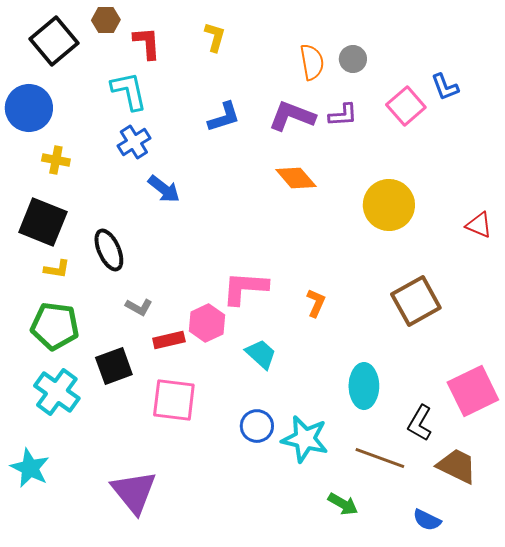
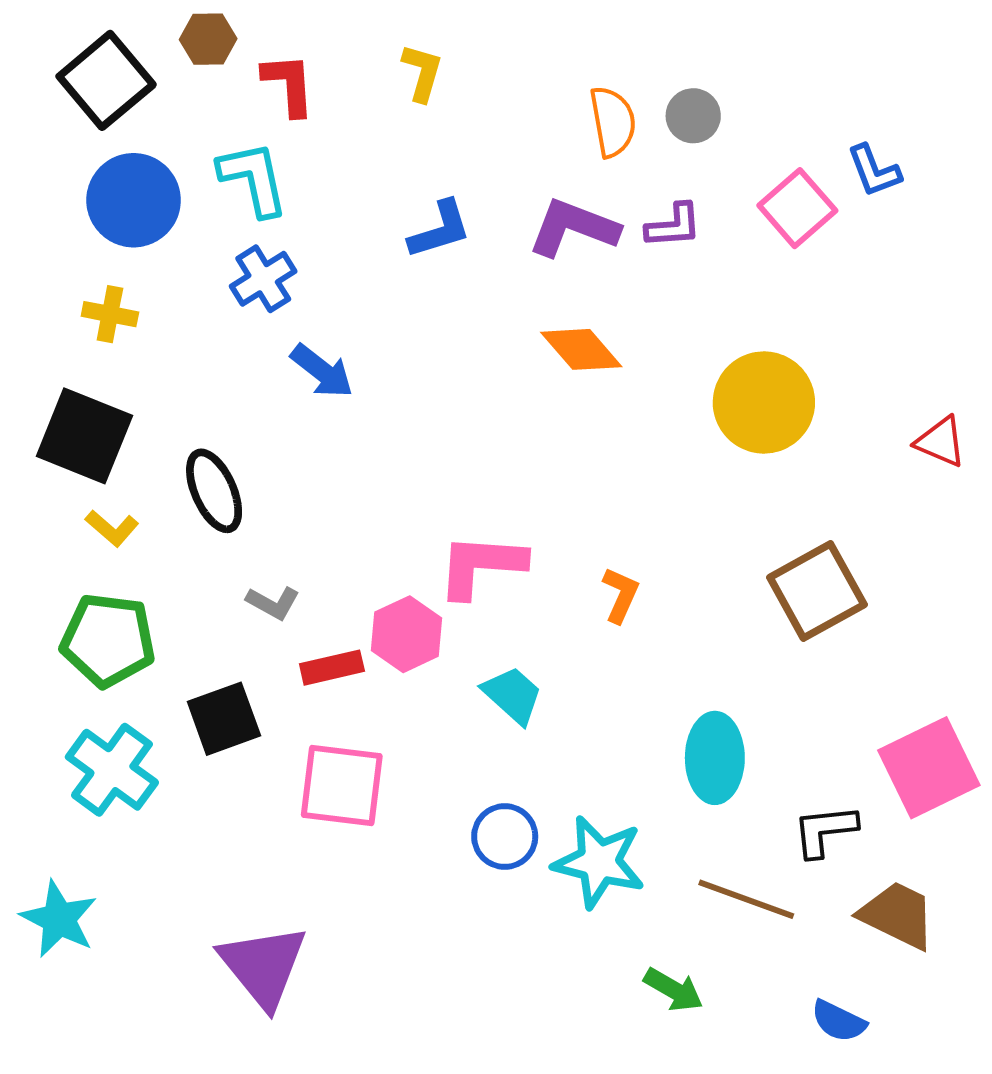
blue circle: (29, 108) -> (134, 200), moved
yellow L-shape: (57, 269) -> (112, 528), turned 32
black L-shape: (420, 423) -> (825, 831), turned 54

